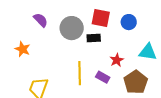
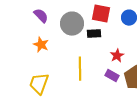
orange star: (23, 49) -> (41, 45), moved
purple rectangle: (103, 77) -> (112, 76), moved

